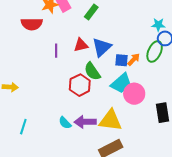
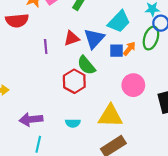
cyan trapezoid: (121, 83) -> (119, 22), moved
purple arrow: (85, 122) -> (31, 119), moved
cyan semicircle: (65, 123) -> (73, 123), moved, turned -40
cyan line: (23, 127) -> (38, 144), moved

